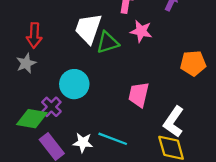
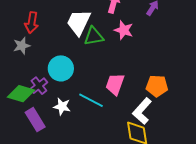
orange pentagon: (193, 63) -> (157, 86), moved
cyan line: (113, 139) -> (91, 100), moved
white star: (83, 143) -> (62, 106), moved

